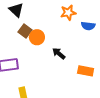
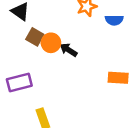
black arrow: (59, 53) -> (69, 50), moved

